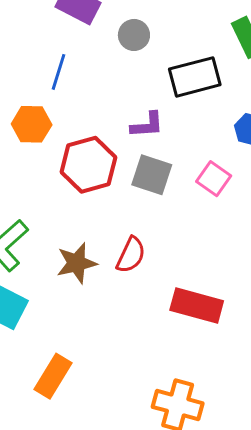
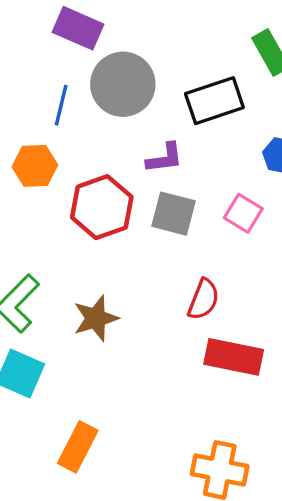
gray circle: (134, 35) -> (123, 84), moved, size x1.8
red semicircle: (131, 255) -> (203, 299), moved

